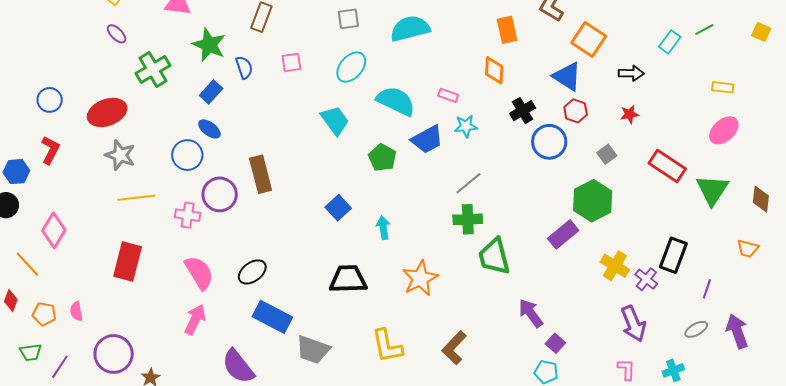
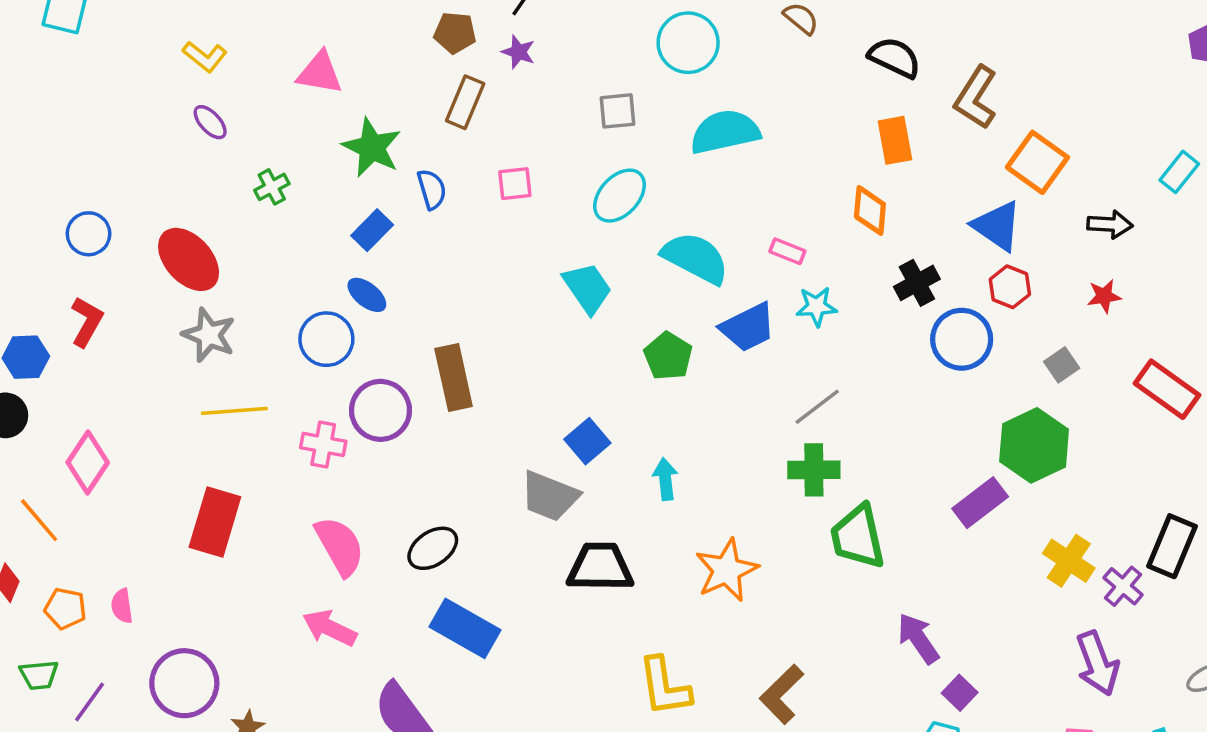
green cross: (153, 69) -> (272, 187), size x0.6
red ellipse: (107, 112) -> (189, 259), turned 66
pink arrow: (195, 320) -> (330, 628), turned -92
gray trapezoid: (313, 350) -> (550, 496), moved

